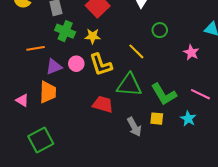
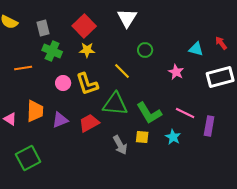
yellow star: (93, 36) -> (87, 50), moved
purple triangle: (54, 67) -> (60, 120), moved
red trapezoid: (103, 104) -> (89, 123), turned -45

